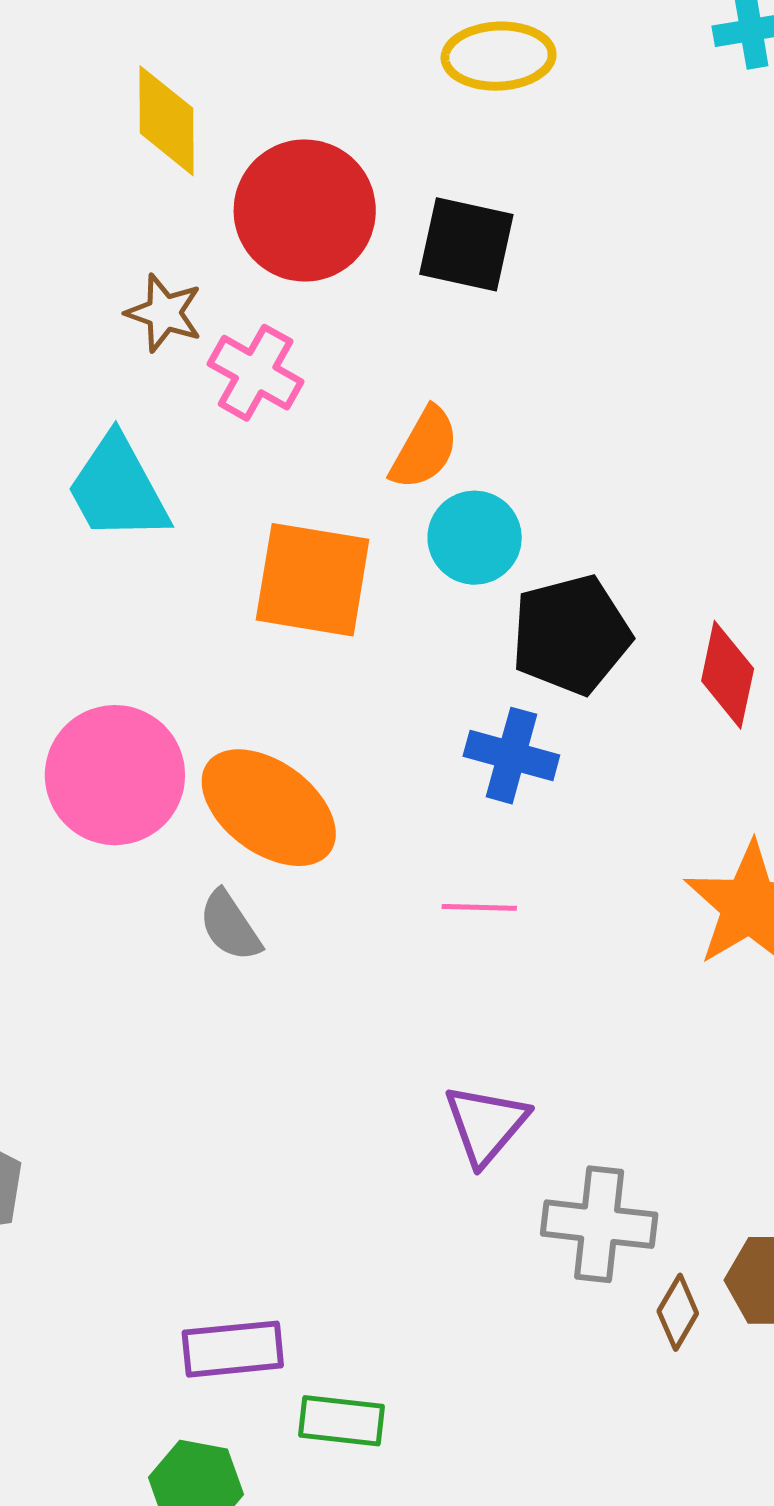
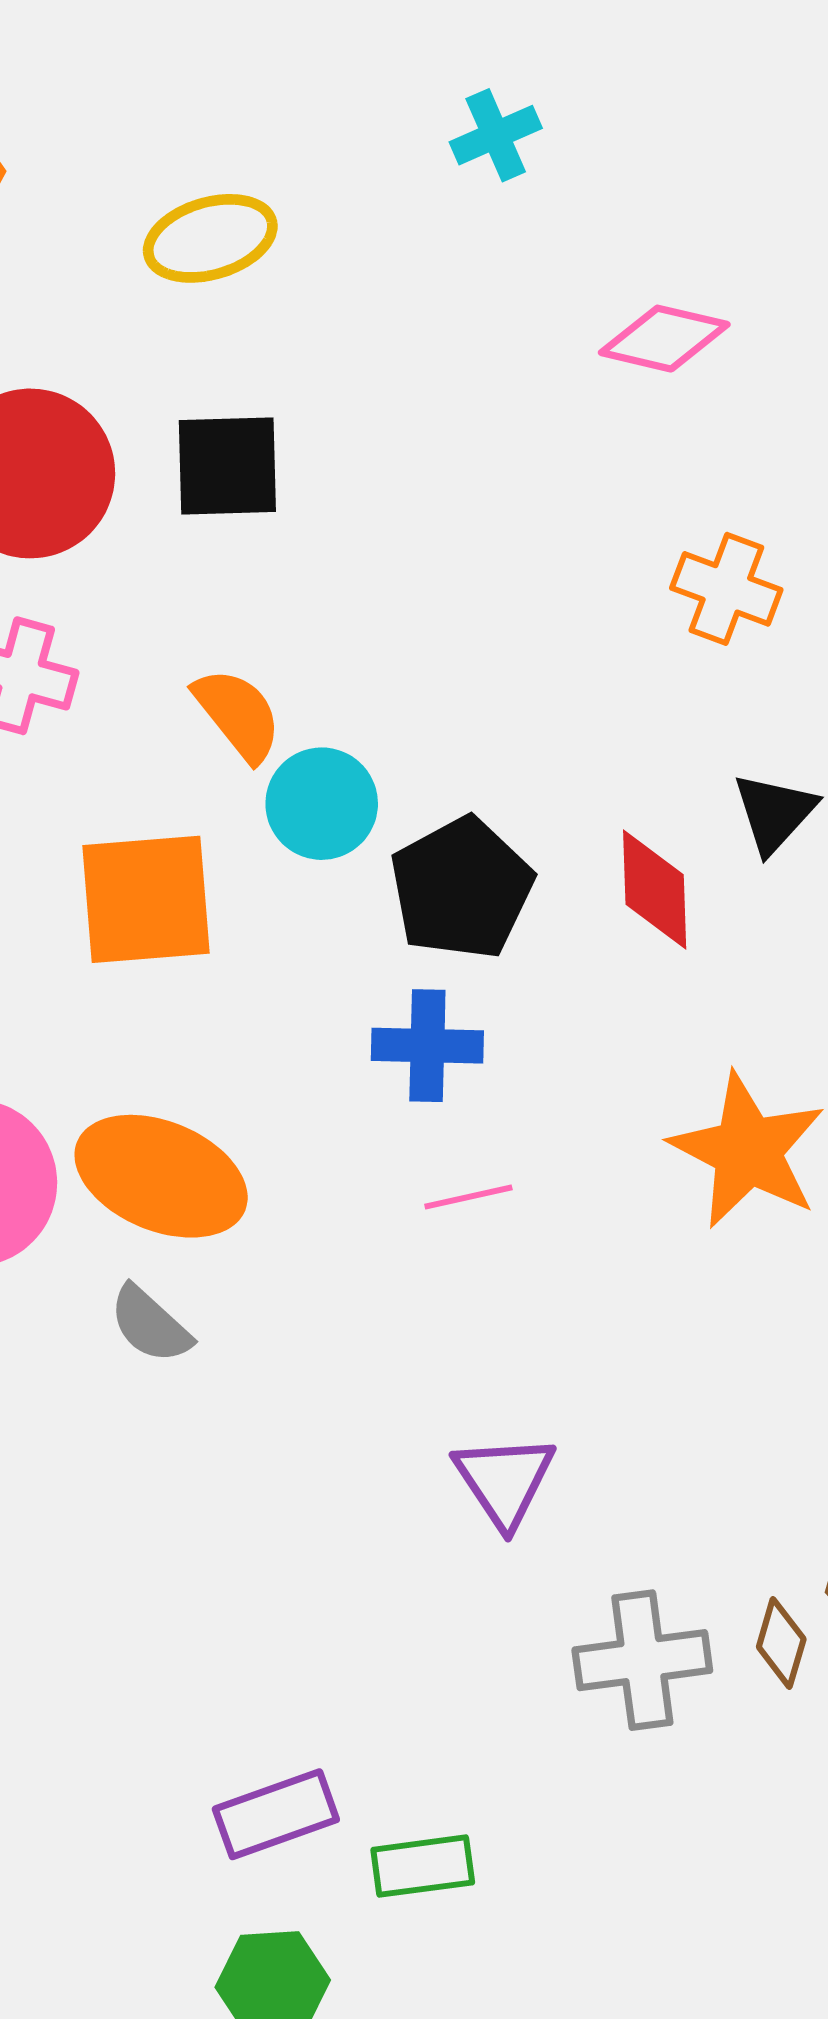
orange semicircle: (424, 448) -> (238, 715), turned -54
pink line: (479, 907) -> (468, 1197), moved
gray cross: (599, 1224) -> (642, 1660), moved

